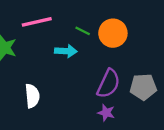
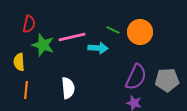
pink line: (37, 22) -> (72, 37), moved

